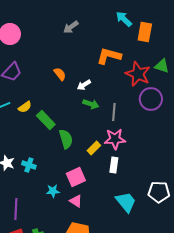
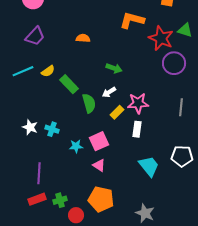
orange semicircle: (60, 74) -> (83, 38), turned -48
white arrow: (84, 85) -> (109, 92), moved
gray line: (114, 112) -> (181, 107), moved
cyan star: (53, 191) -> (76, 146), moved

